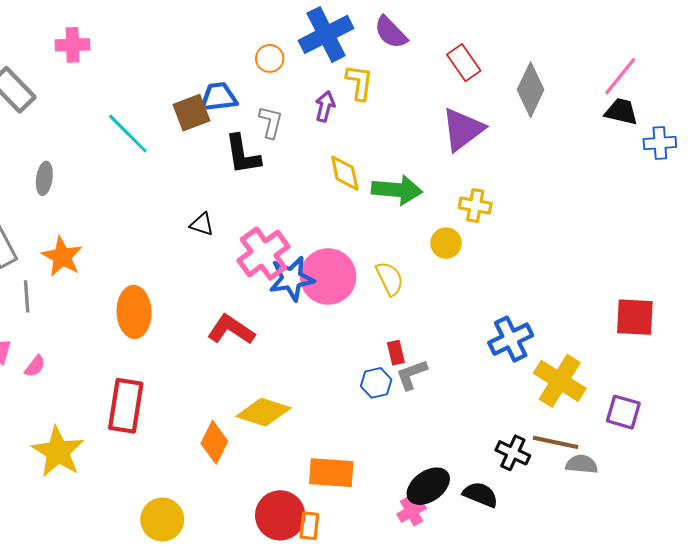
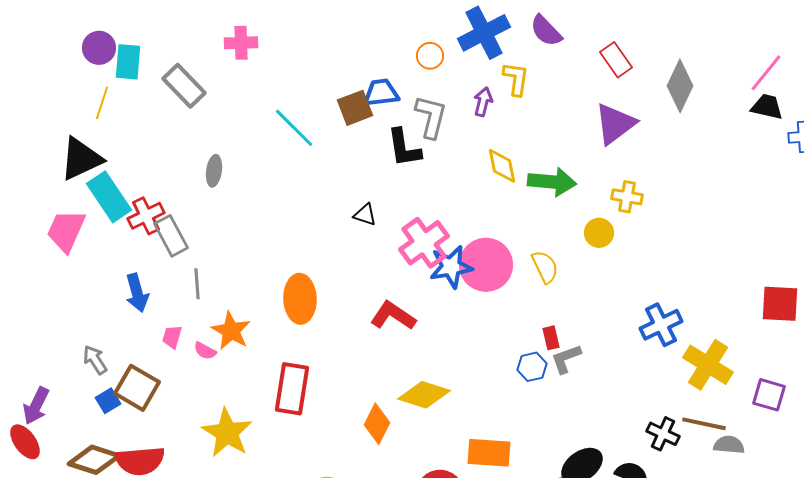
gray L-shape: (271, 122) -> (431, 117), size x1.4
orange star: (62, 257) -> (231, 331), moved
pink semicircle: (35, 366) -> (205, 351), turned 80

